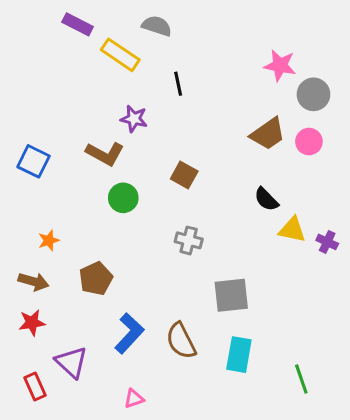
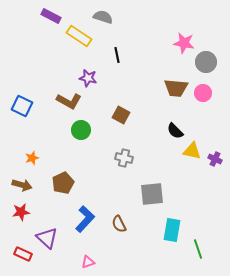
brown trapezoid: (268, 134) -> (176, 88), turned 40
brown semicircle: (181, 341) -> (119, 224), size x0.7
cyan rectangle: (239, 355) -> (172, 230), moved
red rectangle: (35, 387) -> (23, 254), turned -42

